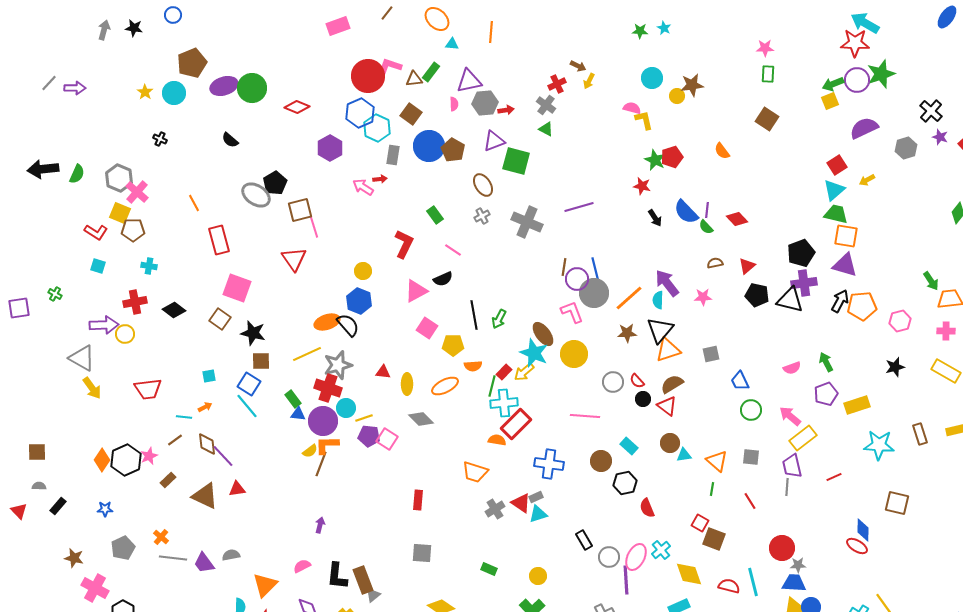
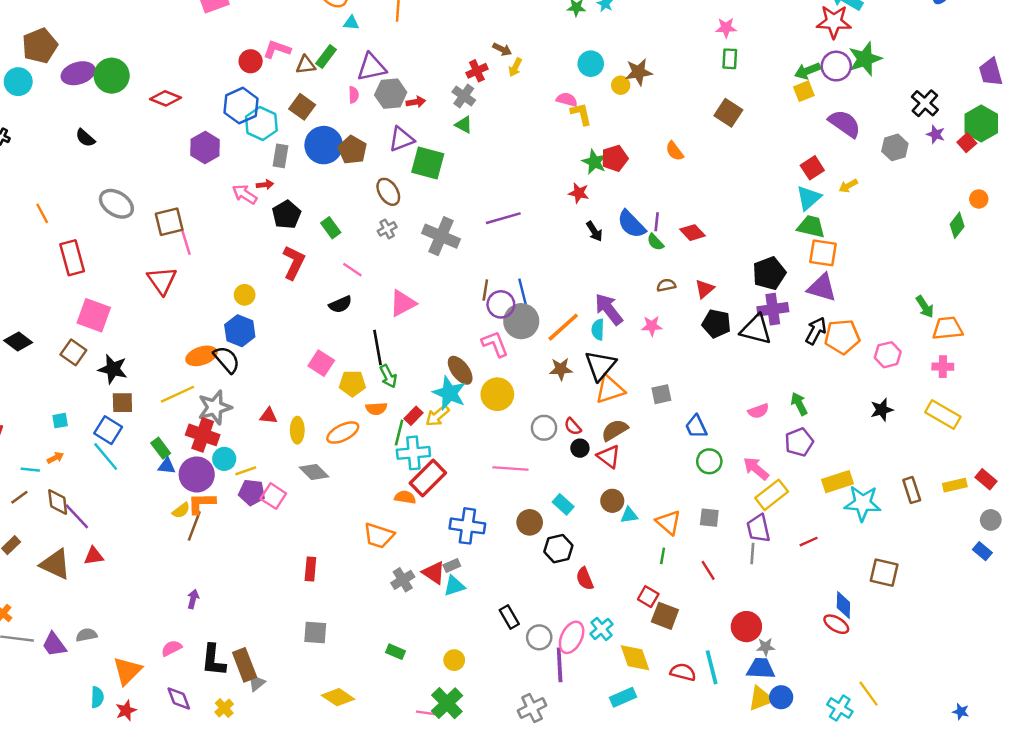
red circle: (368, 76) -> (251, 61), size x0.6
purple semicircle: (864, 128) -> (845, 124), turned 60
black pentagon: (275, 183) -> (287, 215), moved
pink triangle: (416, 291) -> (403, 303), moved
green arrow: (499, 319) -> (388, 376), moved, turned -54
yellow rectangle: (857, 405) -> (837, 482), moved

